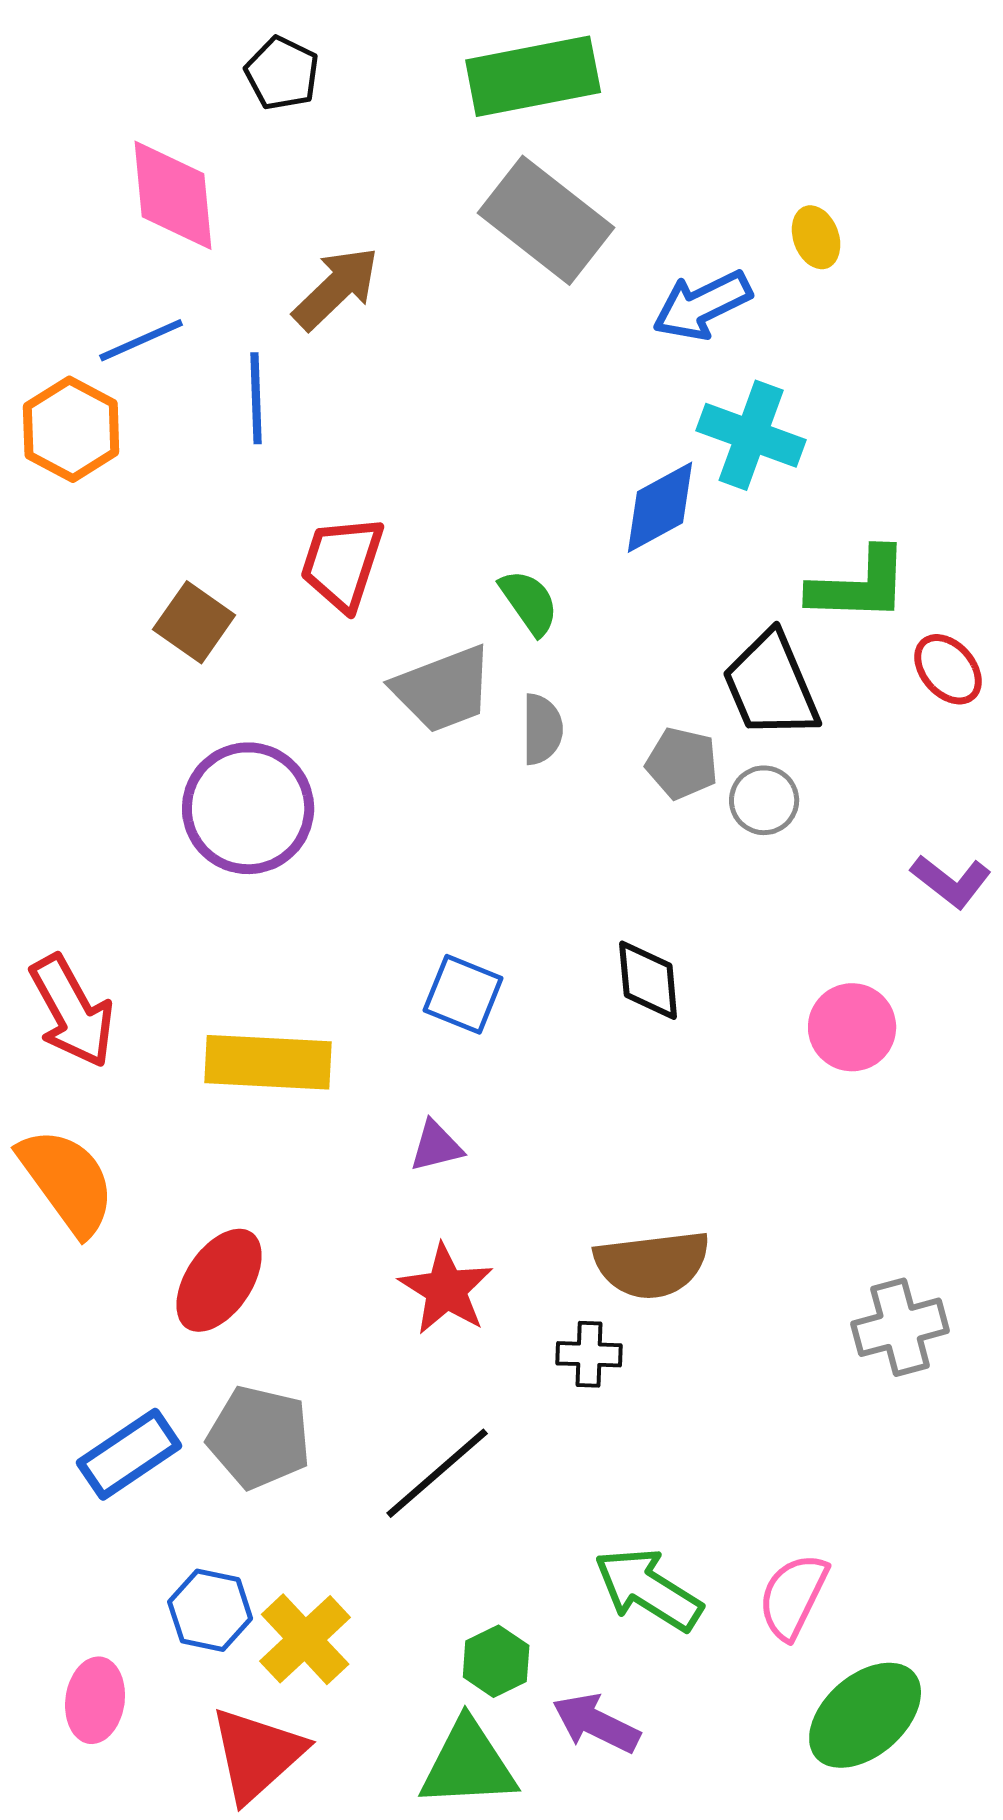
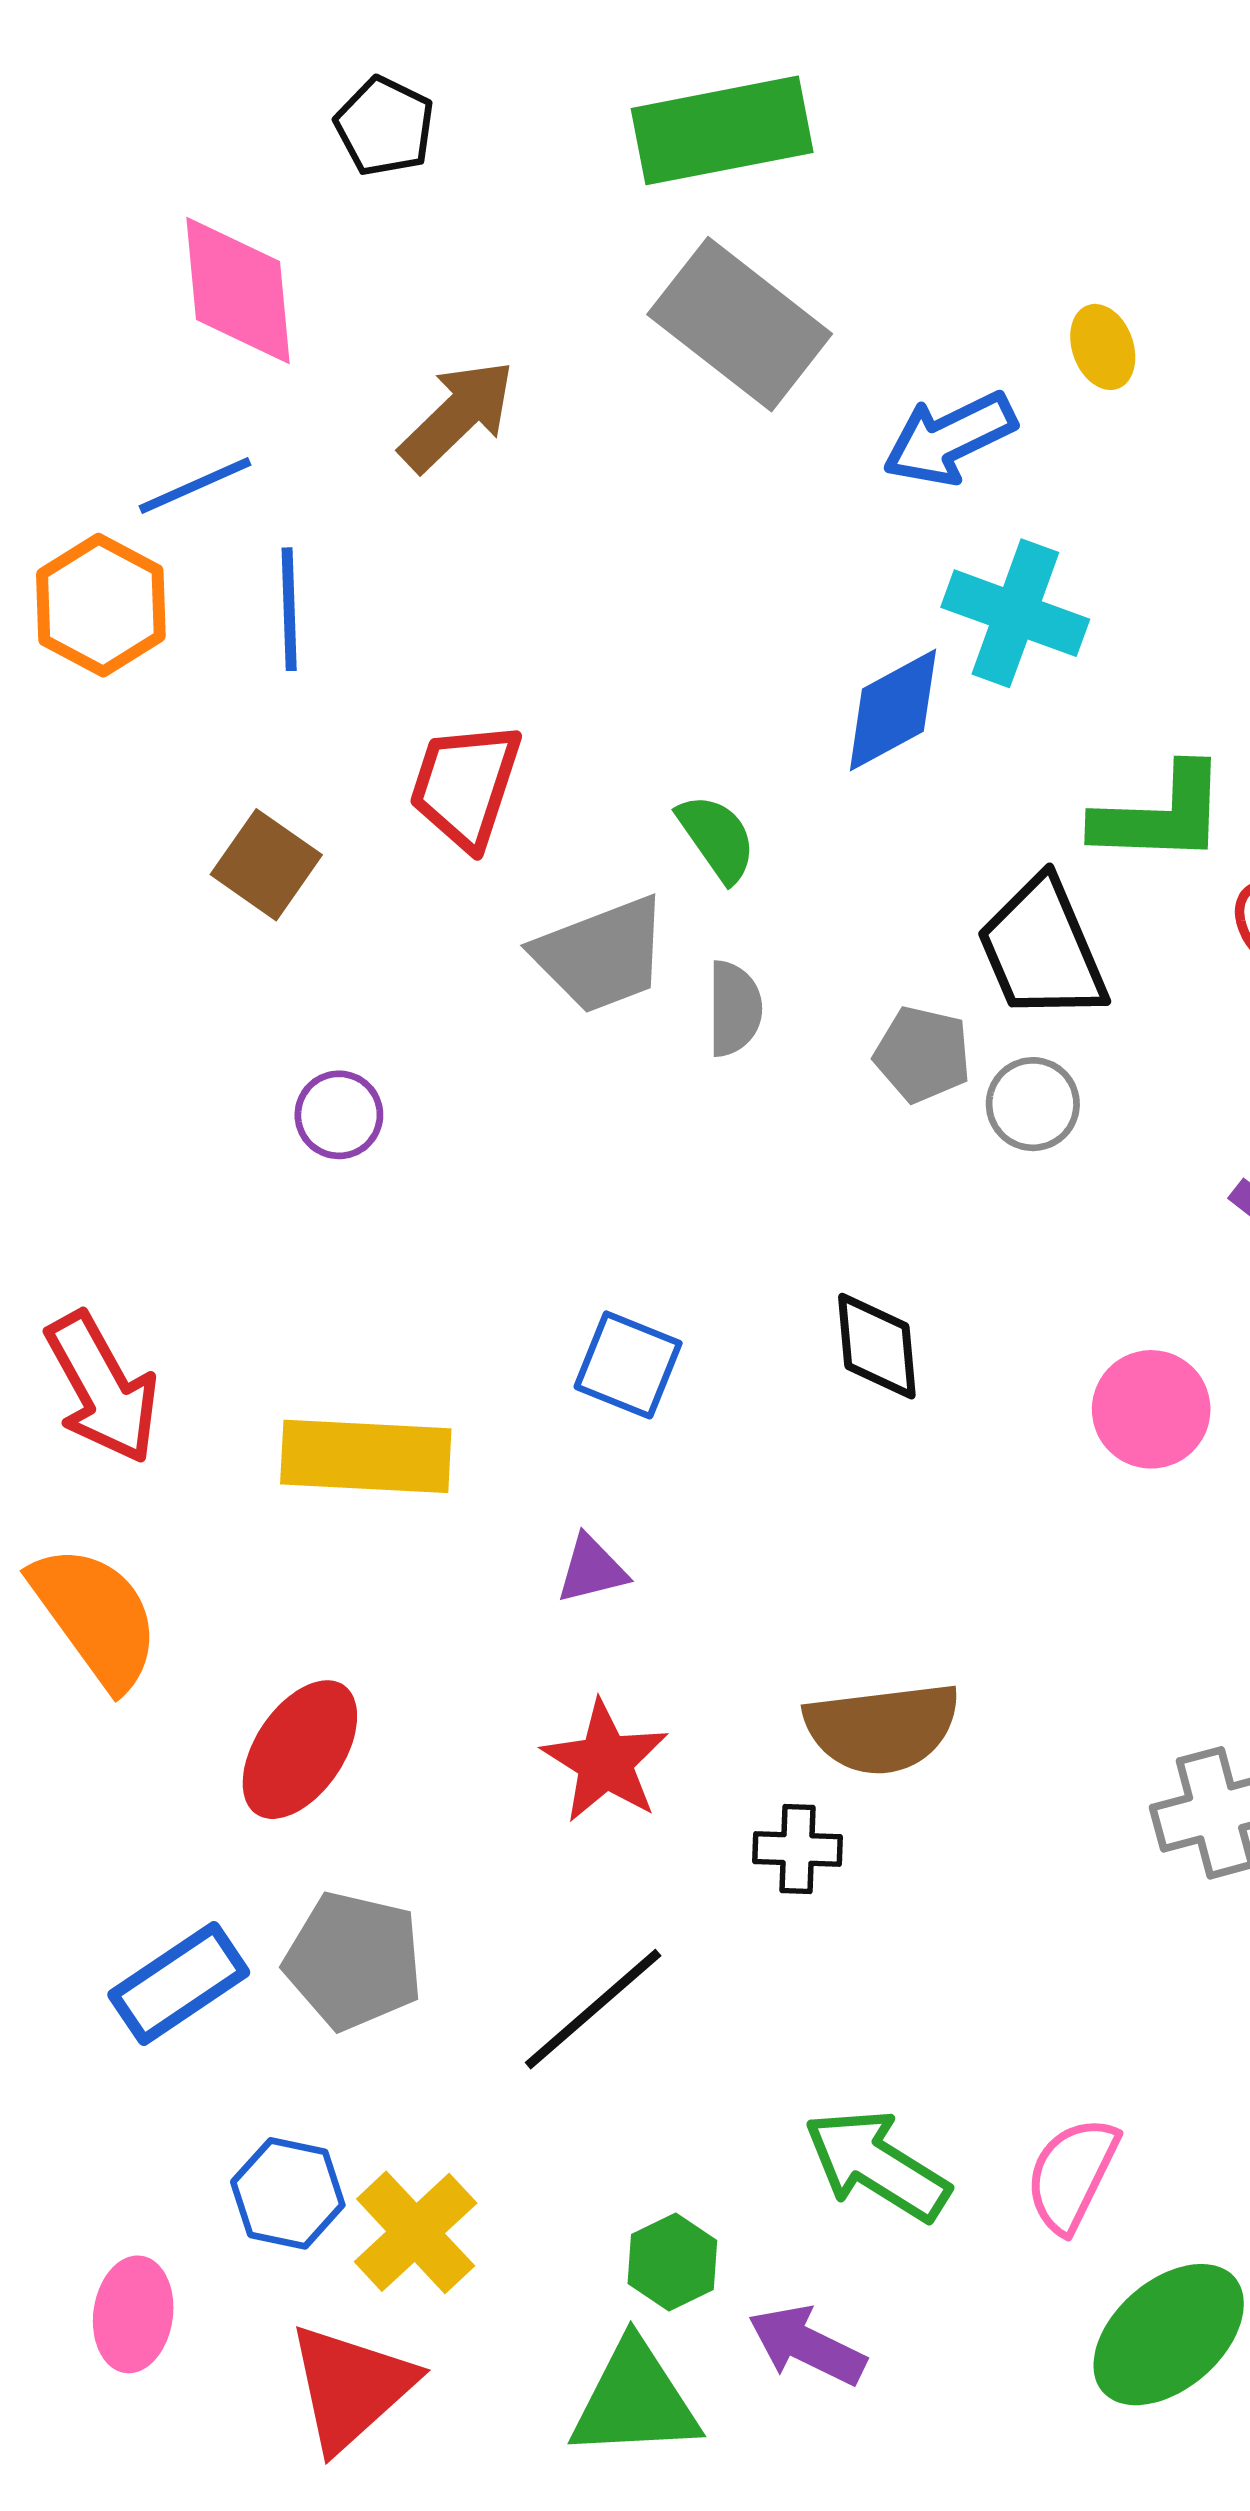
blue line: (256, 398) -> (289, 609), moved
purple circle: (248, 808) -> (339, 1115), size x0.5

